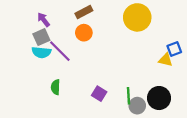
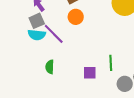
purple square: (99, 94) -> (90, 73), turned -32
green line: (129, 96) -> (111, 63), moved

